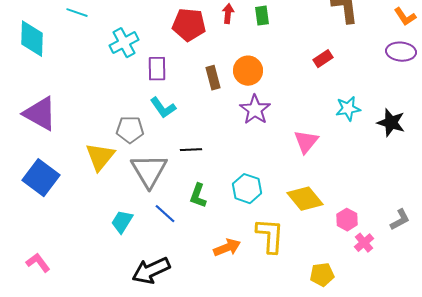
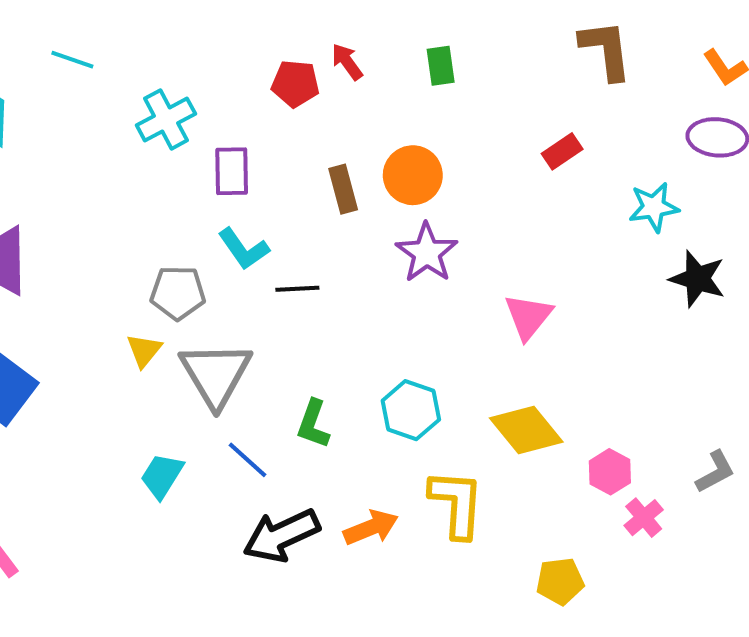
red arrow: (228, 14) -> (347, 62), moved, turned -42
red pentagon: (189, 25) -> (295, 84), size x0.7
cyan star: (348, 109) -> (654, 207), moved
black line: (191, 150) -> (297, 289), moved
yellow triangle: (100, 157) -> (144, 350), moved, size x0.6
black arrow: (151, 271) -> (281, 536), moved

